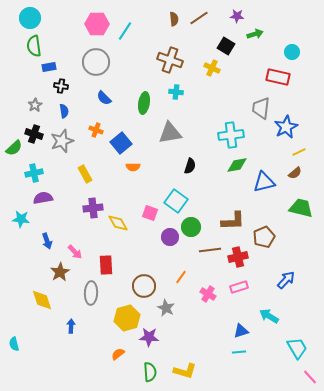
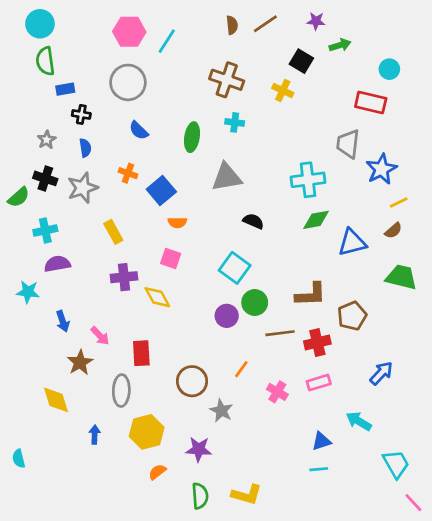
black semicircle: (190, 166) -> (253, 221), turned -84
pink square: (150, 213) -> (171, 258), moved
yellow hexagon: (127, 318) -> (147, 432), moved

